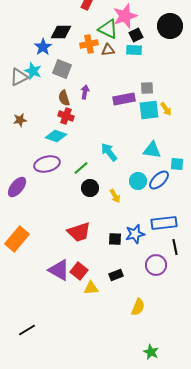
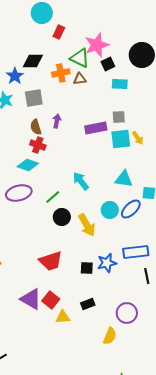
cyan rectangle: (134, 50) -> (120, 84), moved
gray square: (62, 69) -> (34, 98), turned -30
yellow arrow: (115, 196) -> (87, 225), size x1.6
purple circle: (156, 265) -> (127, 313), moved

